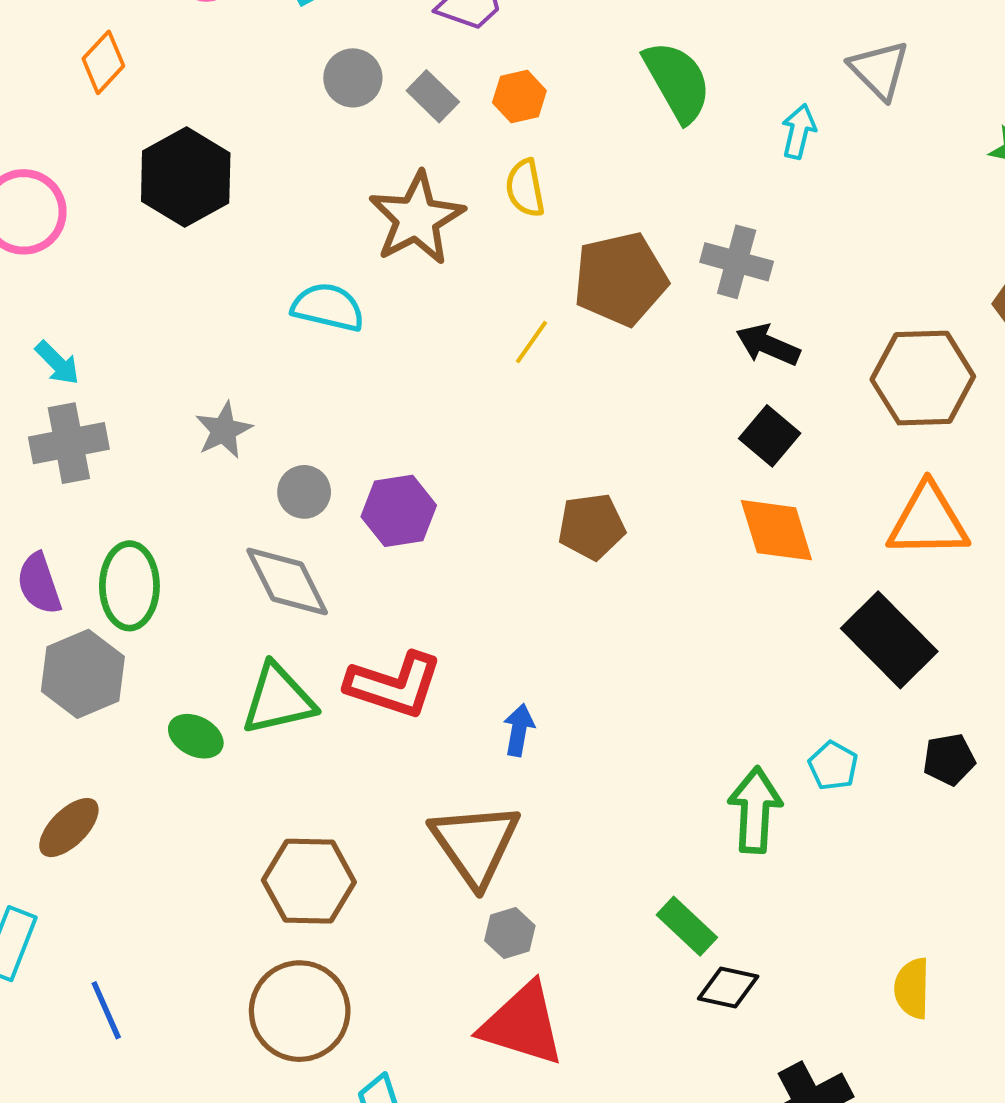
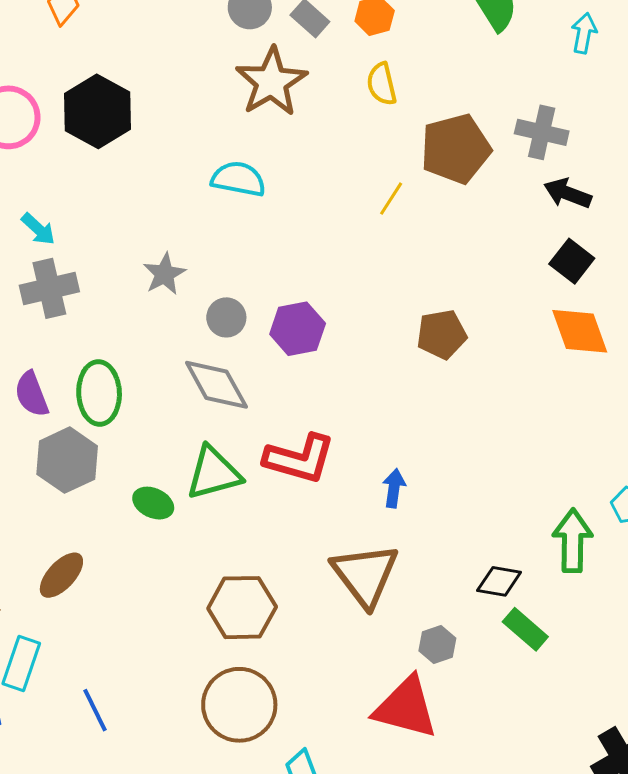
black hexagon: (186, 177) -> (98, 111), moved
brown star: (417, 218) -> (271, 82), moved
gray hexagon: (510, 933) -> (437, 644), moved
black diamond: (728, 988) -> (499, 581), moved

